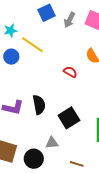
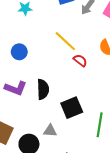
yellow line: (32, 45) -> (65, 41), moved
blue circle: (11, 57) -> (19, 52), moved

